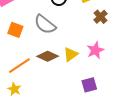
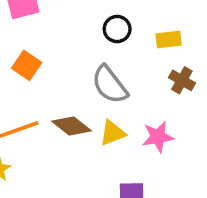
brown cross: (101, 17) -> (182, 80), turned -32
gray semicircle: (45, 24) -> (110, 85), moved

